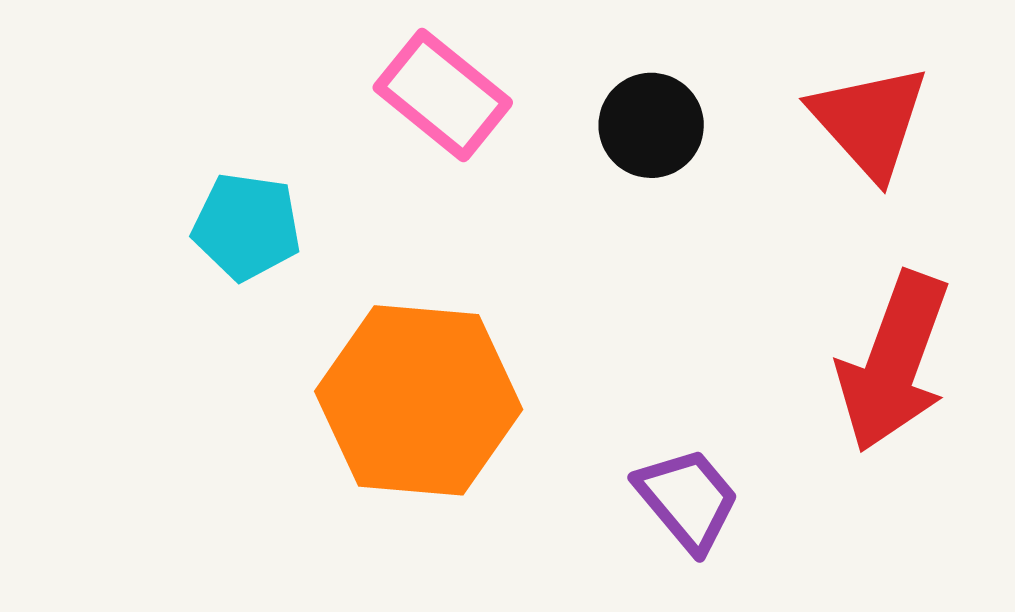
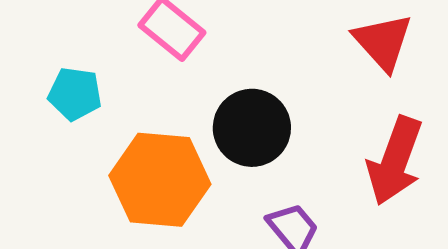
black circle: (651, 125) -> (252, 128), moved, size x1.5

